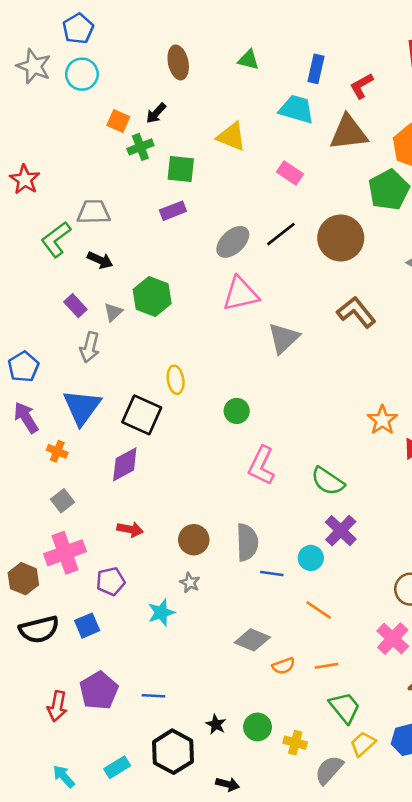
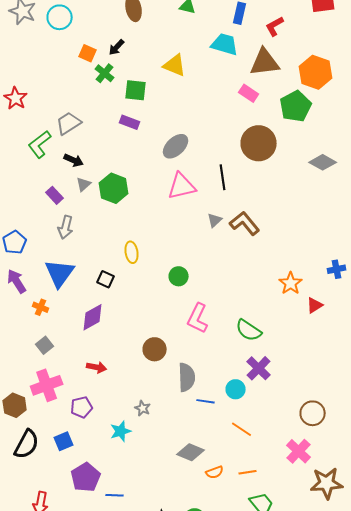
green cross: (140, 147) -> (105, 73), turned -30
pink rectangle: (290, 173) -> (249, 93), moved
purple rectangle: (173, 211) -> (130, 122), turned 42
gray trapezoid: (94, 212) -> (69, 123), turned -32
black line: (281, 234) -> (223, 177), moved, turned -60
gray triangle: (113, 312) -> (84, 184), moved
brown L-shape: (356, 312) -> (245, 223), moved
gray triangle: (284, 338) -> (215, 220), size x0.6
black square: (142, 415) -> (106, 279), size x0.6
brown circle: (194, 540) -> (155, 349), moved
black semicircle: (39, 629) -> (27, 444), turned -48
purple pentagon: (99, 691) -> (86, 477), moved

